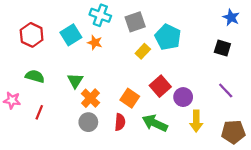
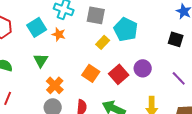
gray square: (135, 22) -> (96, 15), turned 30
green triangle: (75, 81) -> (41, 60), moved
purple circle: (183, 97) -> (143, 68), moved
orange square: (130, 98) -> (91, 73), moved

